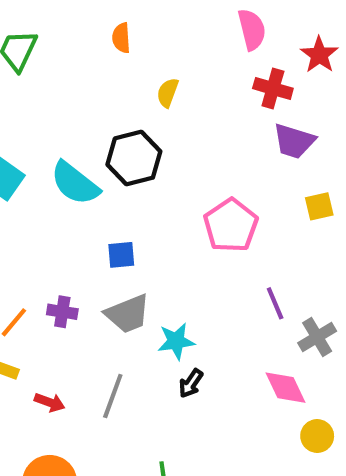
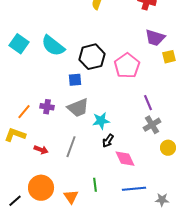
purple trapezoid: (294, 141) -> (155, 38), moved
black hexagon: (134, 158) -> (92, 57), moved
gray cross: (317, 337) -> (152, 125), moved
pink diamond: (286, 388) -> (125, 159), moved
yellow circle: (317, 436) -> (168, 148), moved

